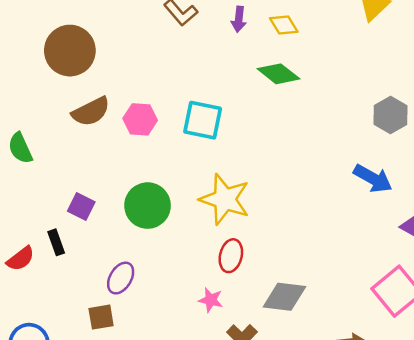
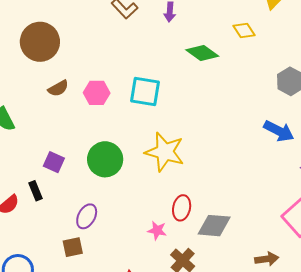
yellow diamond: (284, 25) -> (244, 30), moved
brown semicircle: (91, 112) -> (58, 88), size x0.7
red ellipse: (231, 256) -> (182, 208), moved

